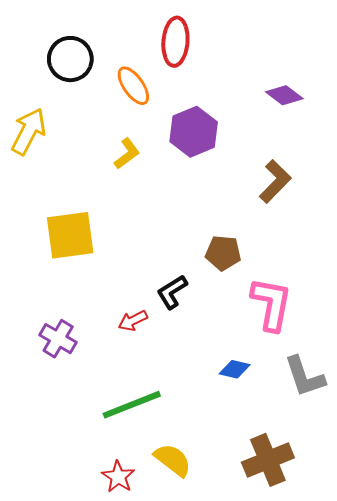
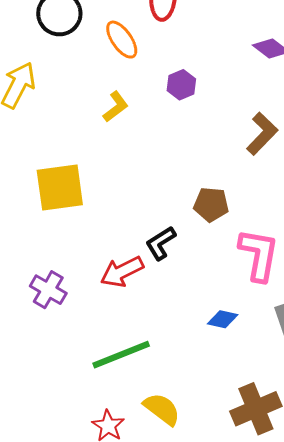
purple hexagon: (194, 132) -> (181, 85), size x0.6
red arrow: (133, 321) -> (122, 272), size x1.5

